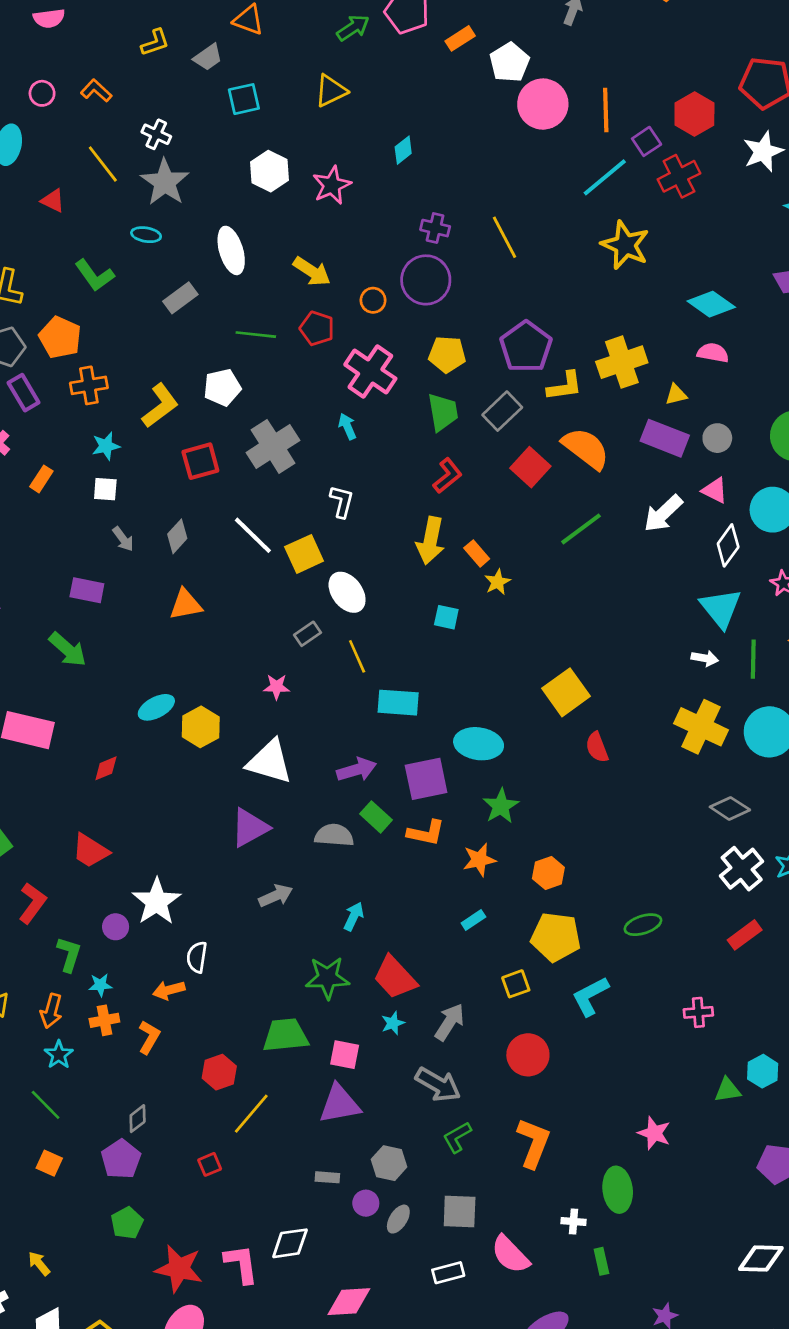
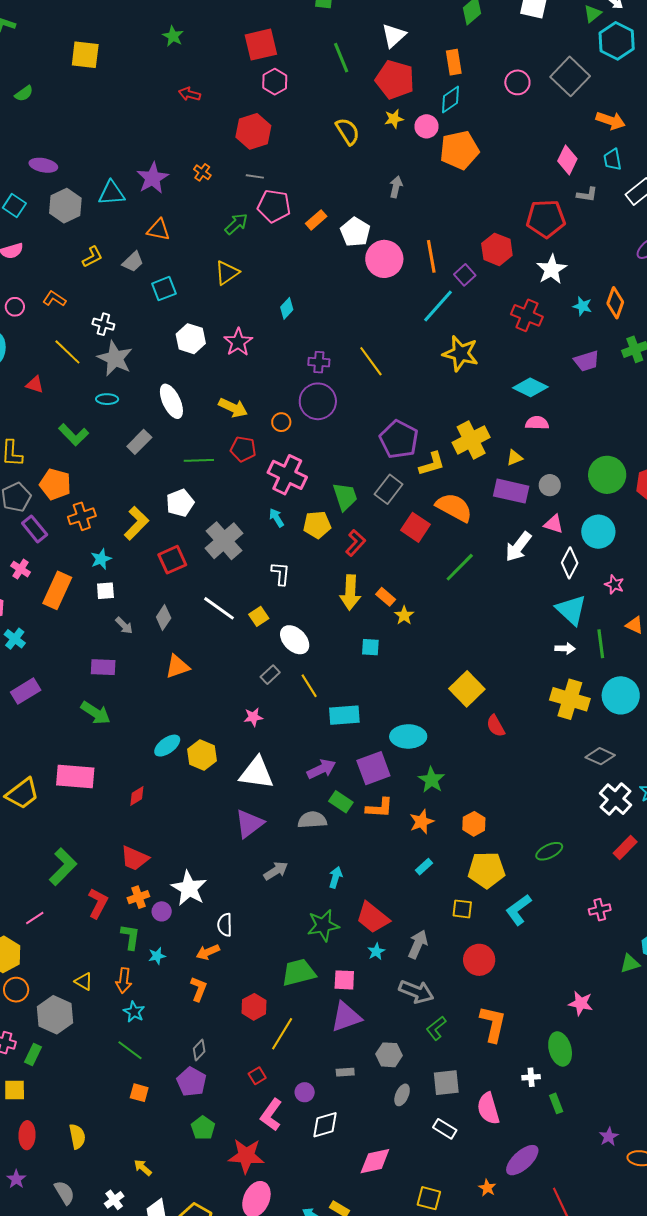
red cross: (679, 176) -> (527, 315), moved, turned -32
yellow pentagon: (447, 354) -> (317, 525), moved
orange rectangle: (41, 479) -> (57, 590), size x1.8
yellow square: (304, 554) -> (259, 616), size x0.7
yellow square: (516, 984) -> (462, 909), turned 35
orange cross: (104, 1020) -> (138, 897), moved
purple circle: (366, 1203) -> (305, 1092), moved
pink semicircle: (510, 1254) -> (488, 1109), turned 36
pink L-shape: (241, 1264) -> (271, 1115), moved, turned -128
white rectangle: (448, 1273) -> (445, 1129), turned 55

